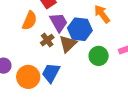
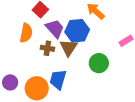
brown cross: (47, 40) -> (47, 48), turned -32
green circle: (99, 56) -> (99, 63), moved

